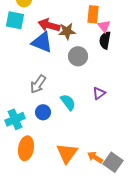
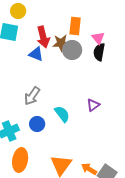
orange rectangle: (93, 14) -> (75, 26), moved
red arrow: (49, 25) -> (43, 37), turned -120
blue triangle: (42, 42) -> (36, 54), size x0.7
gray circle: (78, 56) -> (72, 50), moved

